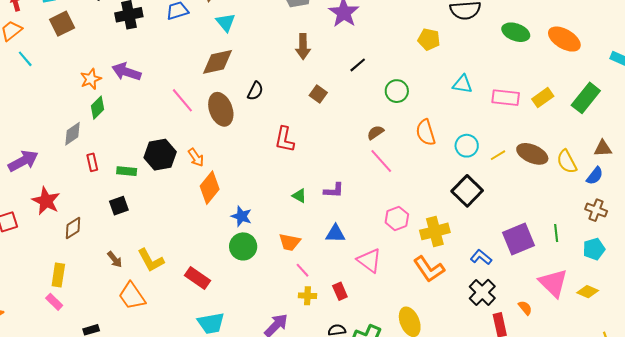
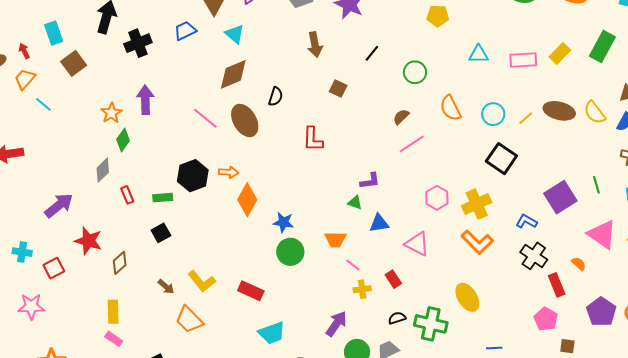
purple arrow: (126, 72) -> (145, 100), turned 80
orange arrow: (196, 158) -> (229, 172), turned -42
pink line: (381, 161) -> (412, 144), turned -72
green triangle: (299, 196) -> (355, 202), moved

